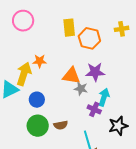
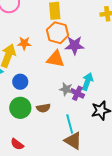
orange hexagon: (89, 38) -> (58, 33), moved
purple star: (95, 72) -> (75, 45), moved
gray star: (81, 89) -> (66, 89), moved

